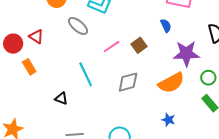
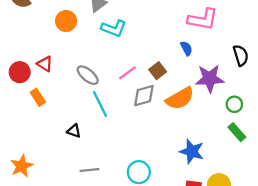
gray ellipse: (78, 26) -> (88, 75), moved
gray diamond: (128, 82) -> (144, 96), moved
orange semicircle: (171, 83) -> (180, 98), moved
blue star: (168, 120) -> (192, 151), size x1.6

